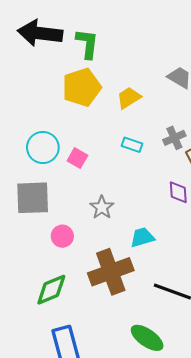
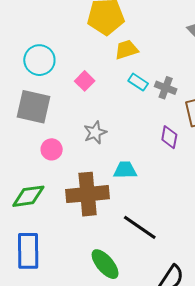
yellow trapezoid: (129, 98) -> (126, 50), moved
gray cross: (174, 138) -> (166, 88), moved, turned 30
cyan circle: (43, 147) -> (39, 60), moved

